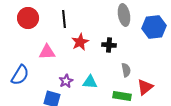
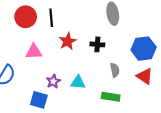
red circle: (28, 18) -> (26, 17), moved
blue hexagon: (154, 27) -> (144, 49), moved
red triangle: (145, 87) -> (145, 76), moved, turned -48

